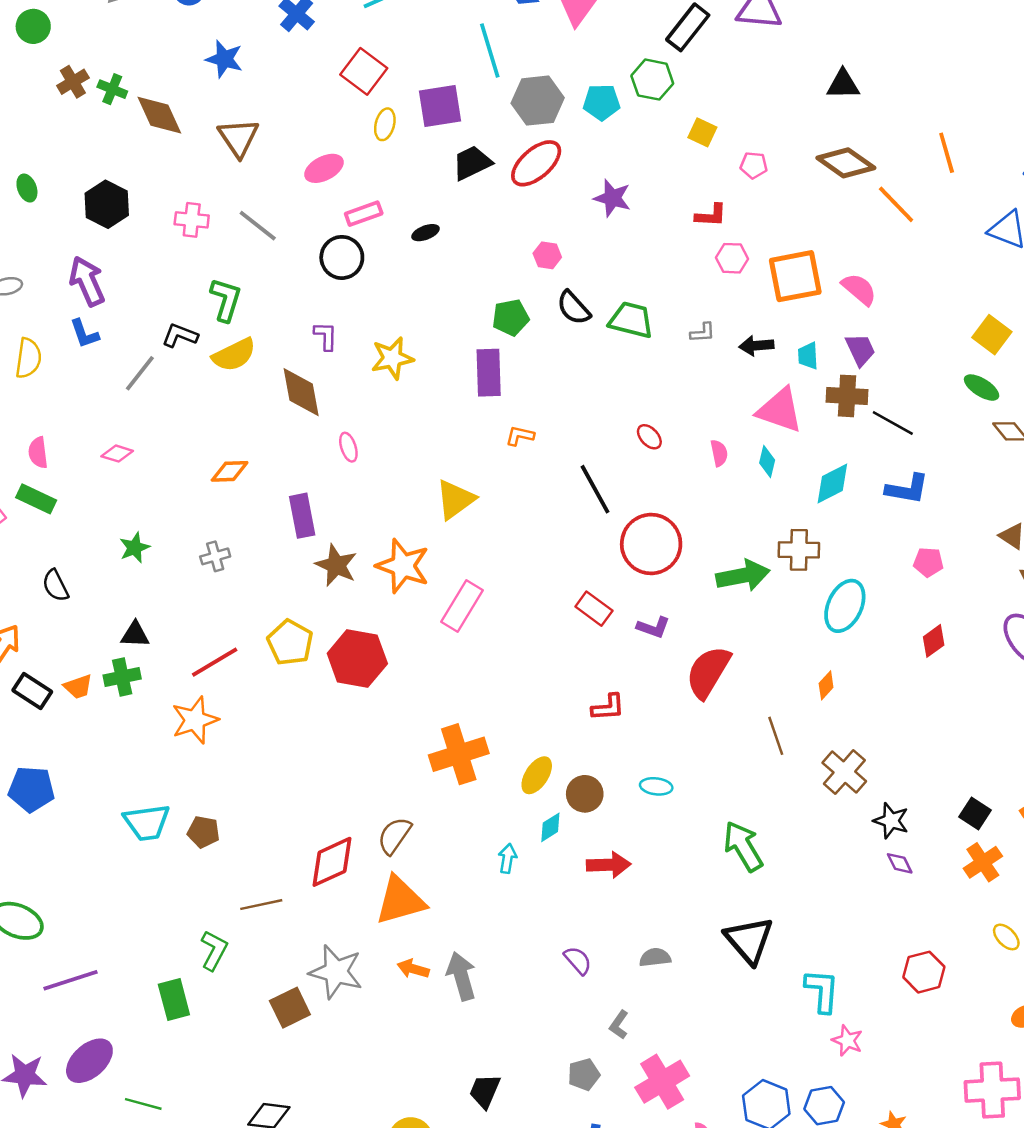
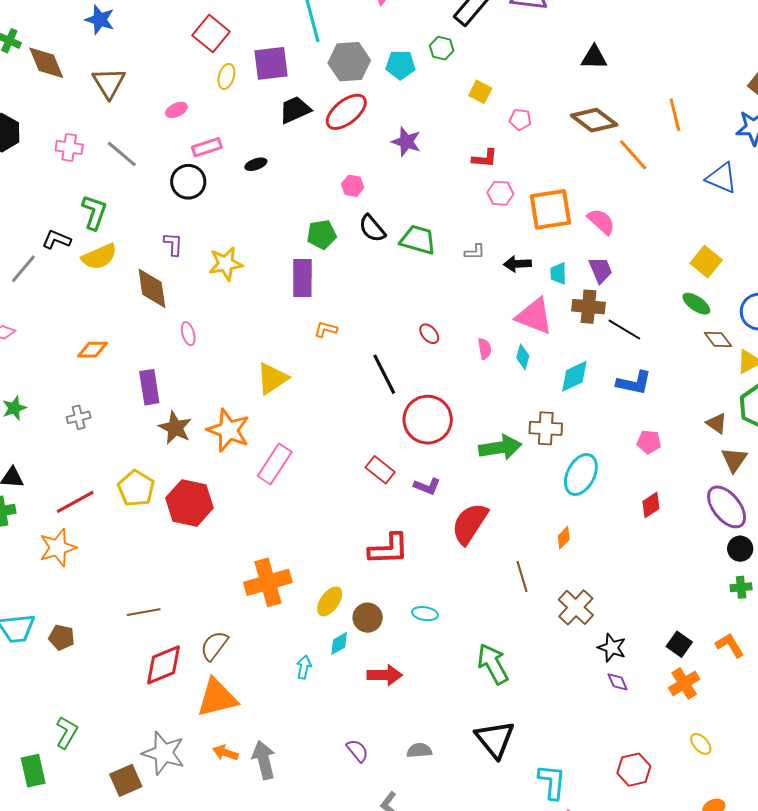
green hexagon: (652, 80) -> (442, 48), size x0.7
pink ellipse: (324, 168) -> (176, 110), size x0.7
red L-shape: (608, 707) -> (389, 549), size x1.5
brown line: (261, 905) -> (144, 612), moved

